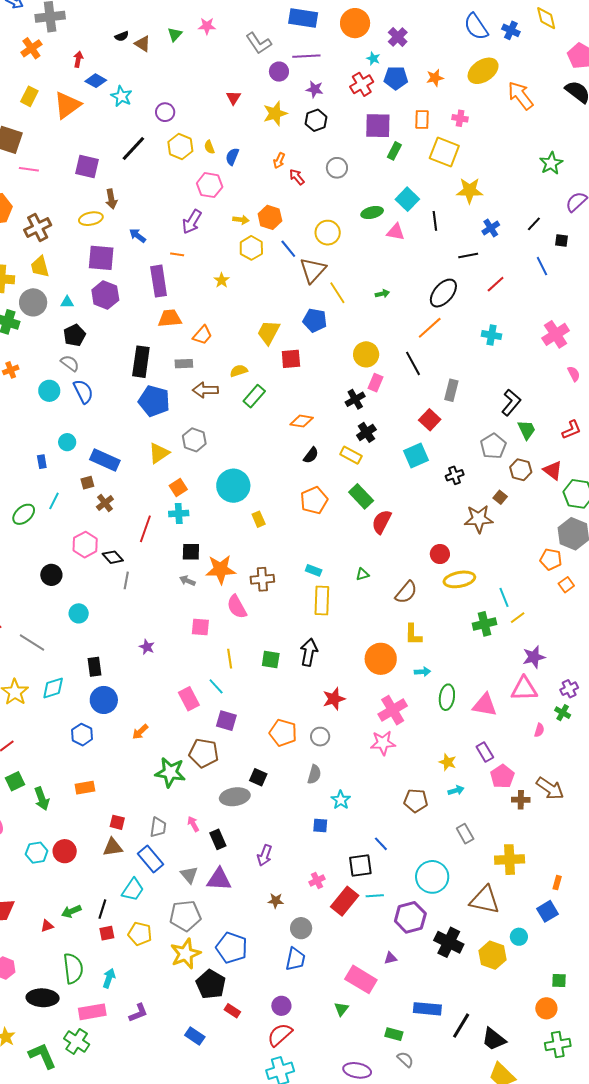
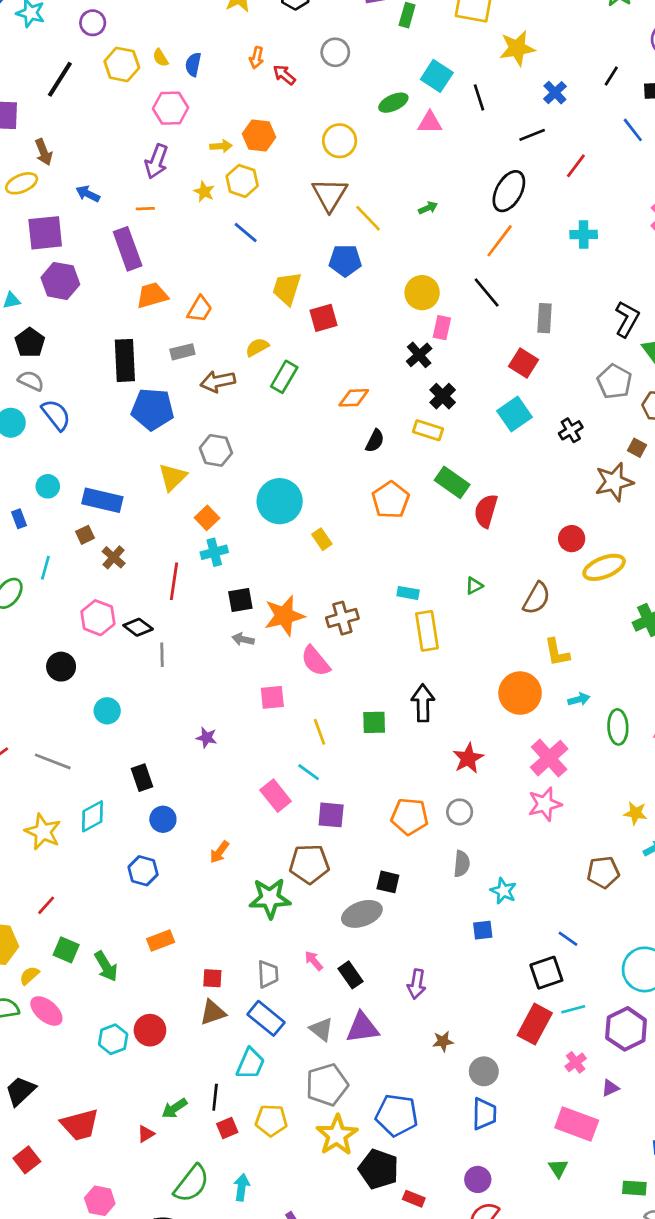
blue line: (288, 249) -> (246, 233), moved
yellow star: (222, 280) -> (204, 192), moved
blue circle: (104, 700) -> (163, 819), size x0.7
green square: (15, 781) -> (66, 950), turned -30
pink cross: (317, 880) -> (576, 1062), moved
green semicircle: (73, 968) -> (192, 1184), turned 56

